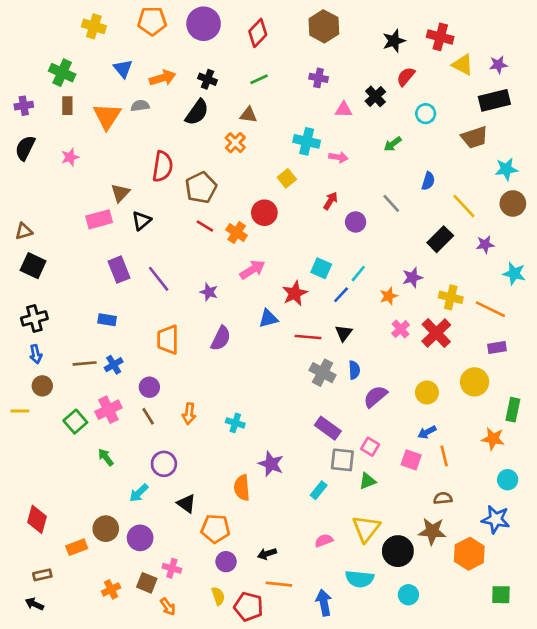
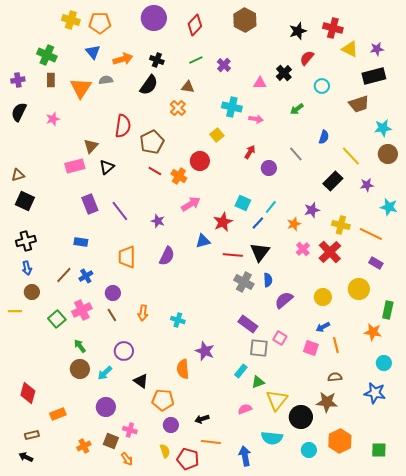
orange pentagon: (152, 21) -> (100, 23), moved
purple cross: (319, 78) -> (224, 65), moved, turned 32
black triangle: (344, 333) -> (260, 252), size x1.5
purple rectangle: (497, 348) -> (376, 263), turned 40
brown line: (85, 363) -> (64, 275), turned -42
green triangle: (367, 481) -> (258, 382), moved
brown circle: (106, 529) -> (80, 369), moved
orange hexagon: (469, 554) -> (340, 441), moved

